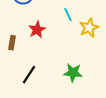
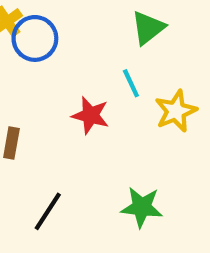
red star: (37, 30) -> (90, 115), moved, turned -30

